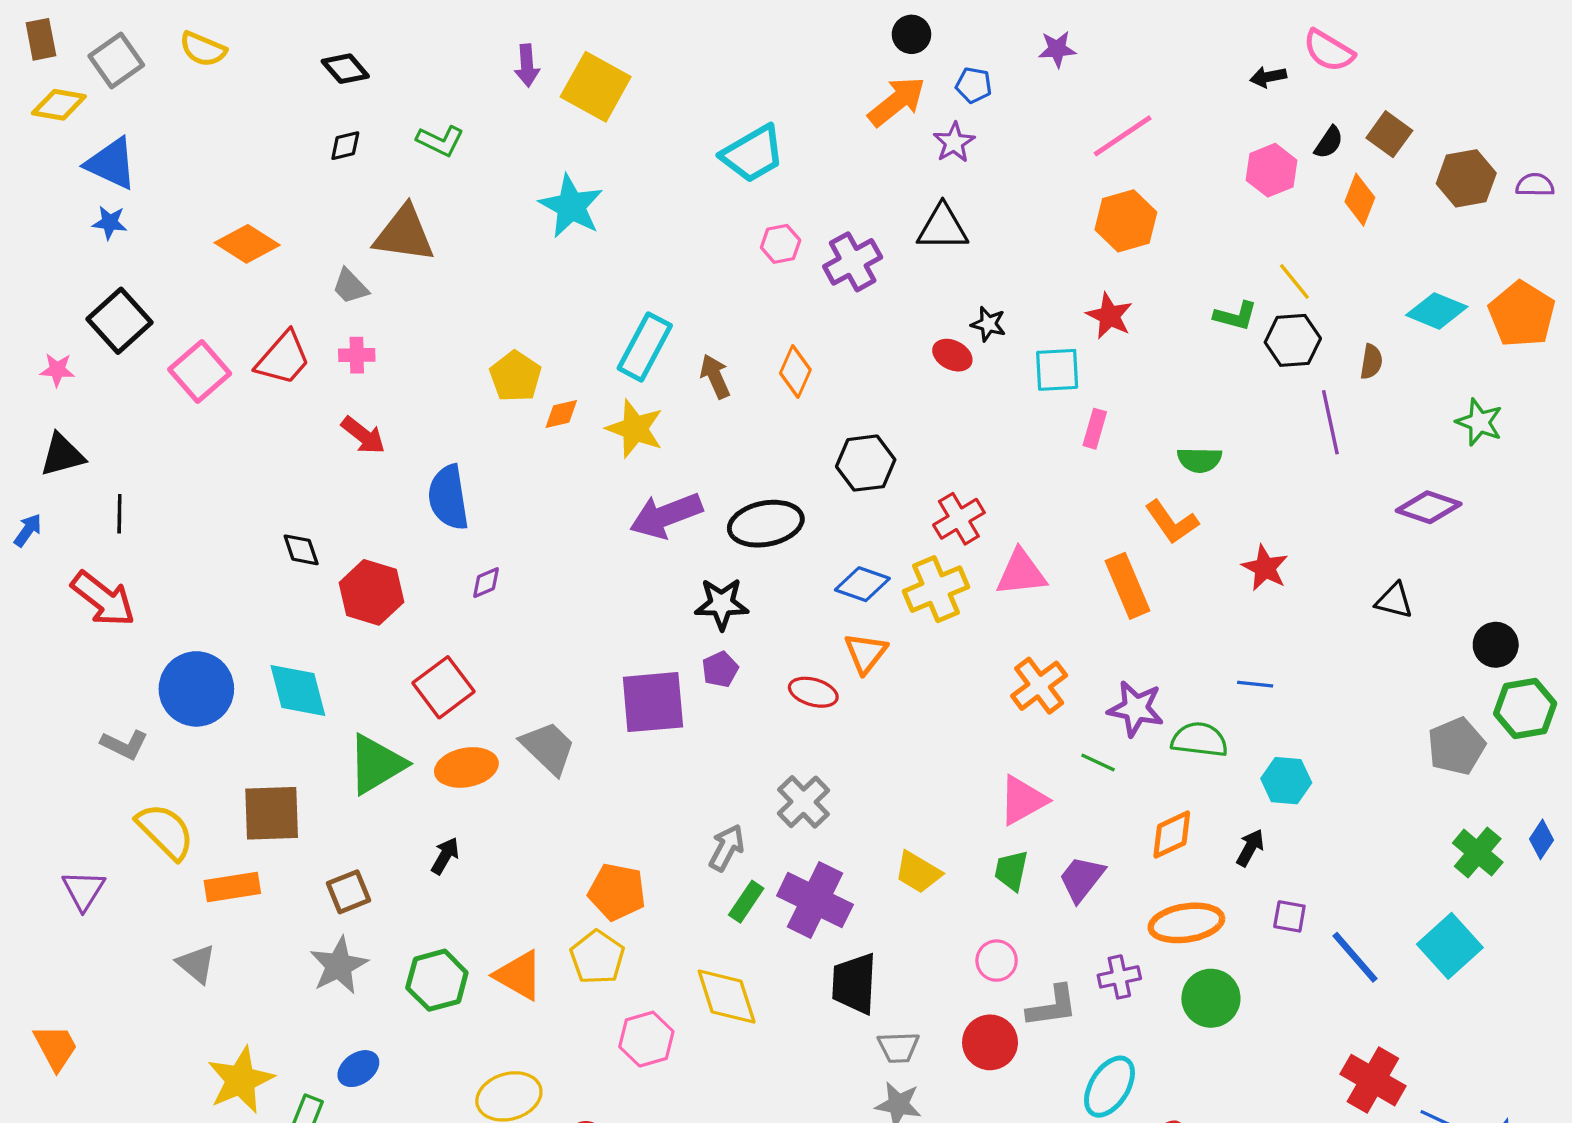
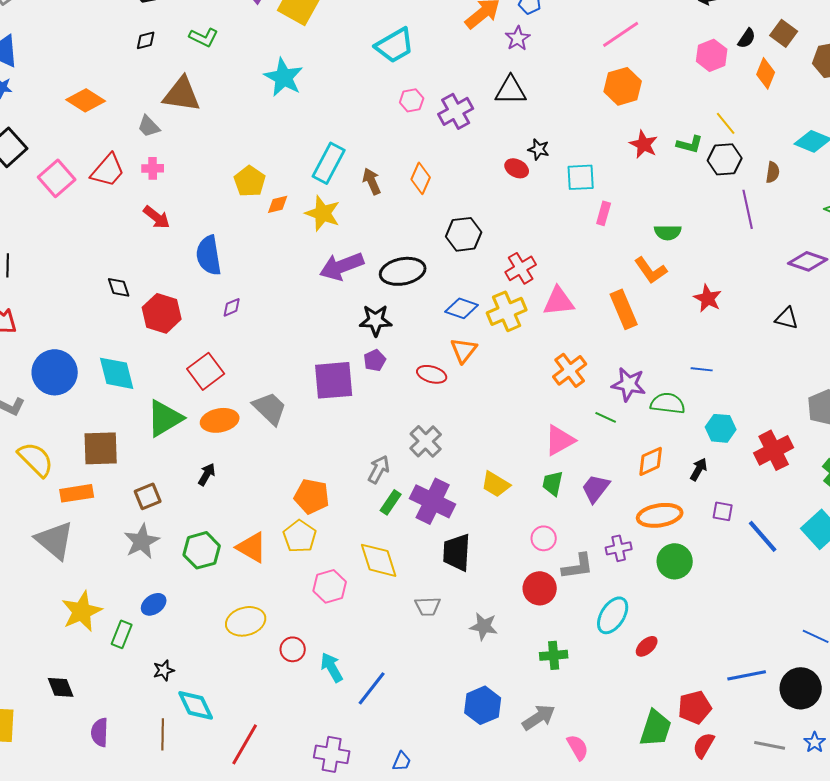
red star: (1109, 316) -> (644, 144), moved
gray triangle: (196, 964) -> (55, 540), size x1.6
gray trapezoid: (898, 1047) -> (428, 606), moved
red cross: (1373, 1080) -> (774, 450), moved, turned 33

